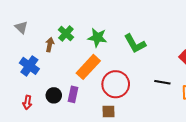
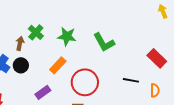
orange rectangle: (88, 67) -> (58, 65), size x0.7
purple rectangle: (73, 94) -> (43, 92), turned 42
black circle: (54, 95) -> (21, 65), moved

